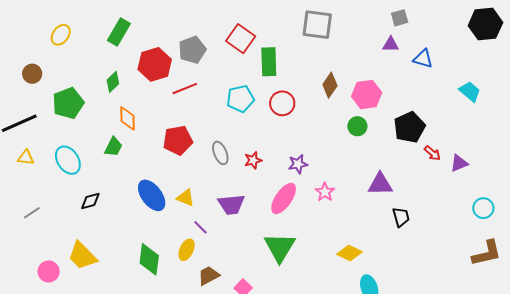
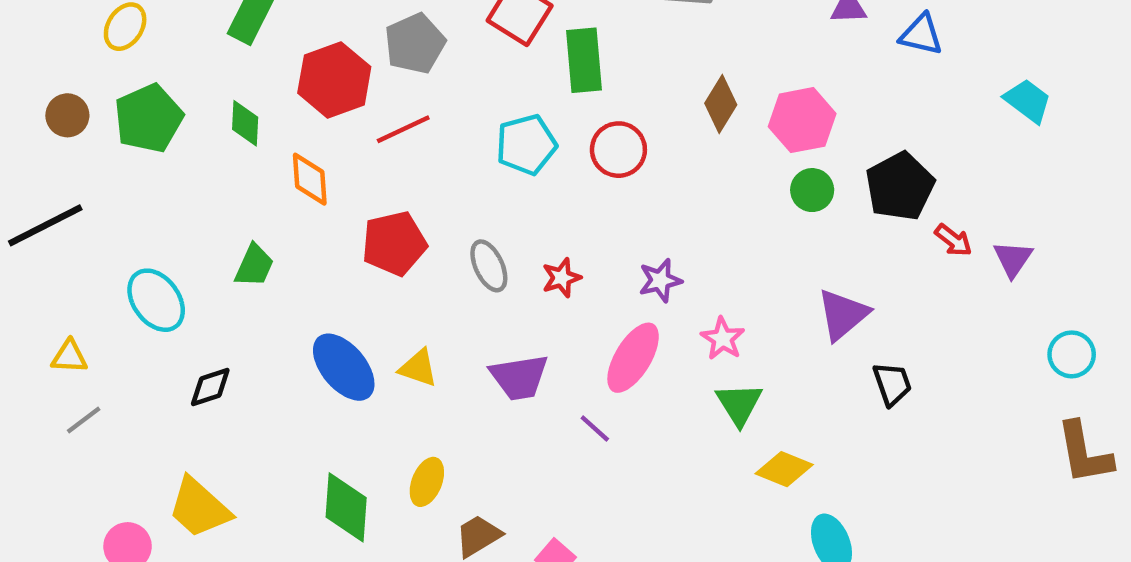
green diamond: (113, 82) -> (245, 123), turned -40
green pentagon: (68, 103) -> (149, 118), moved
orange diamond: (128, 118) -> (310, 179), moved
green circle: (357, 126) -> (812, 190), moved
yellow triangle: (26, 158) -> (69, 357), moved
purple triangle: (459, 163) -> (1013, 259), turned -30
purple triangle: (380, 184) -> (843, 315), turned -36
purple line: (200, 227) -> (595, 429), moved
green triangle: (280, 247) -> (739, 404), moved, size x0.7
brown L-shape: (487, 253) -> (1084, 453), turned 96

